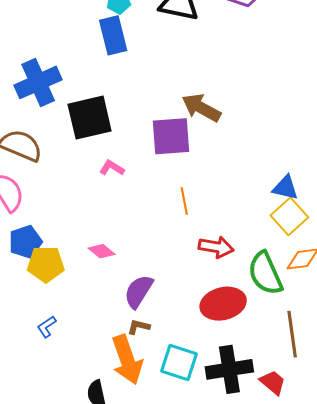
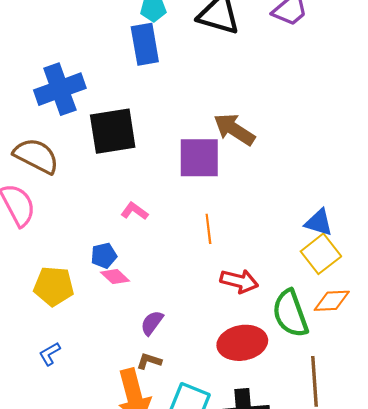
pink L-shape: (112, 168) -> (134, 211), moved
blue pentagon: (25, 242) -> (104, 256), moved, size x0.7
purple semicircle: (139, 291) -> (152, 323), size x0.7

